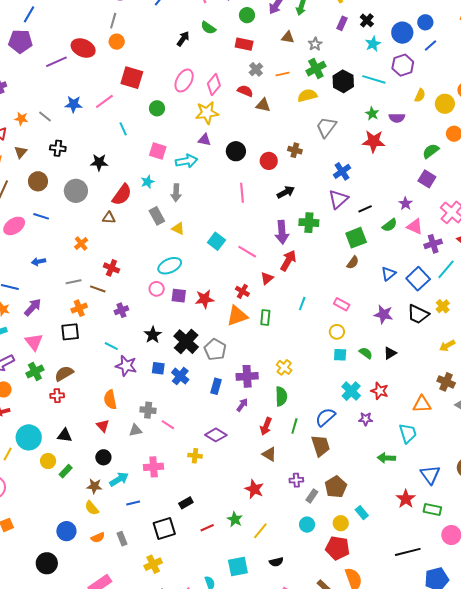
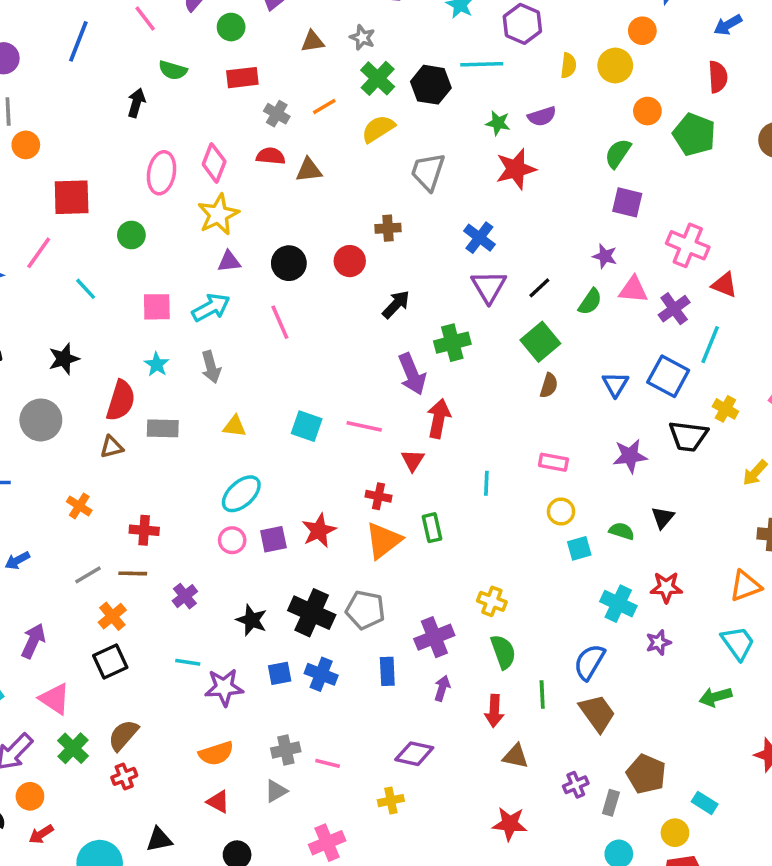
pink line: (242, 193) -> (280, 322), moved
gray rectangle: (157, 216) -> (163, 428), moved, turned -42
orange semicircle: (110, 400) -> (216, 753), turned -78

